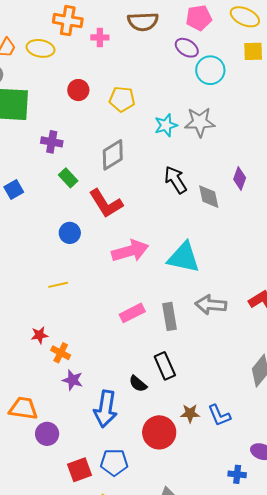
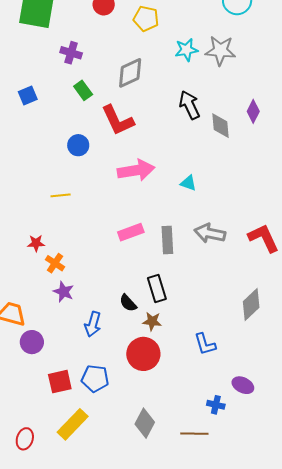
cyan triangle: (184, 257) -> (188, 183), size x0.5
blue arrow: (106, 409) -> (93, 324), size x0.7
brown star: (190, 413) -> (152, 321), moved

